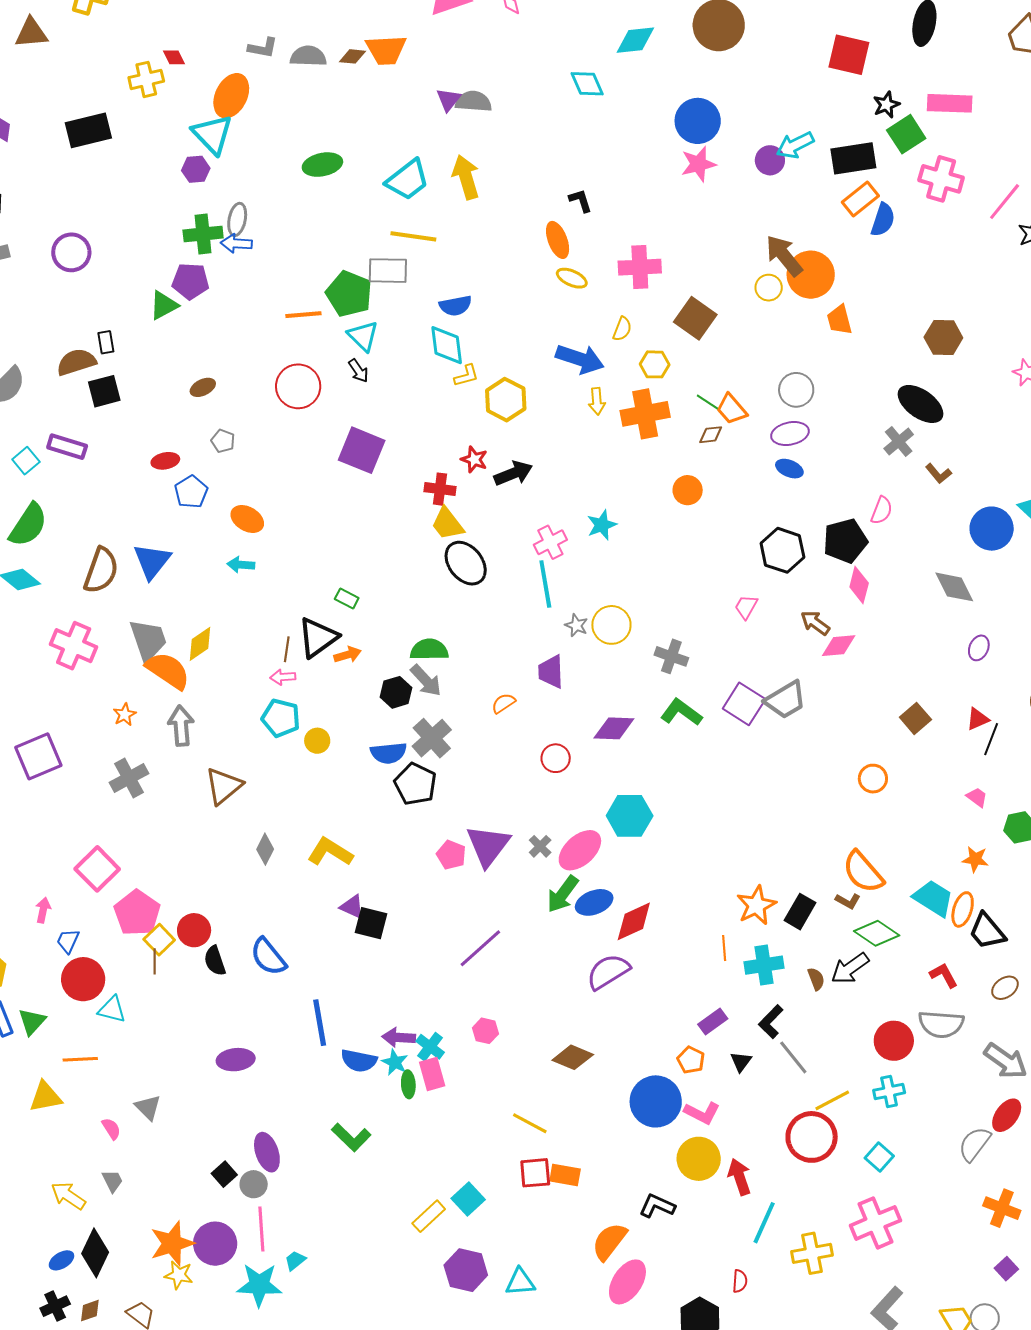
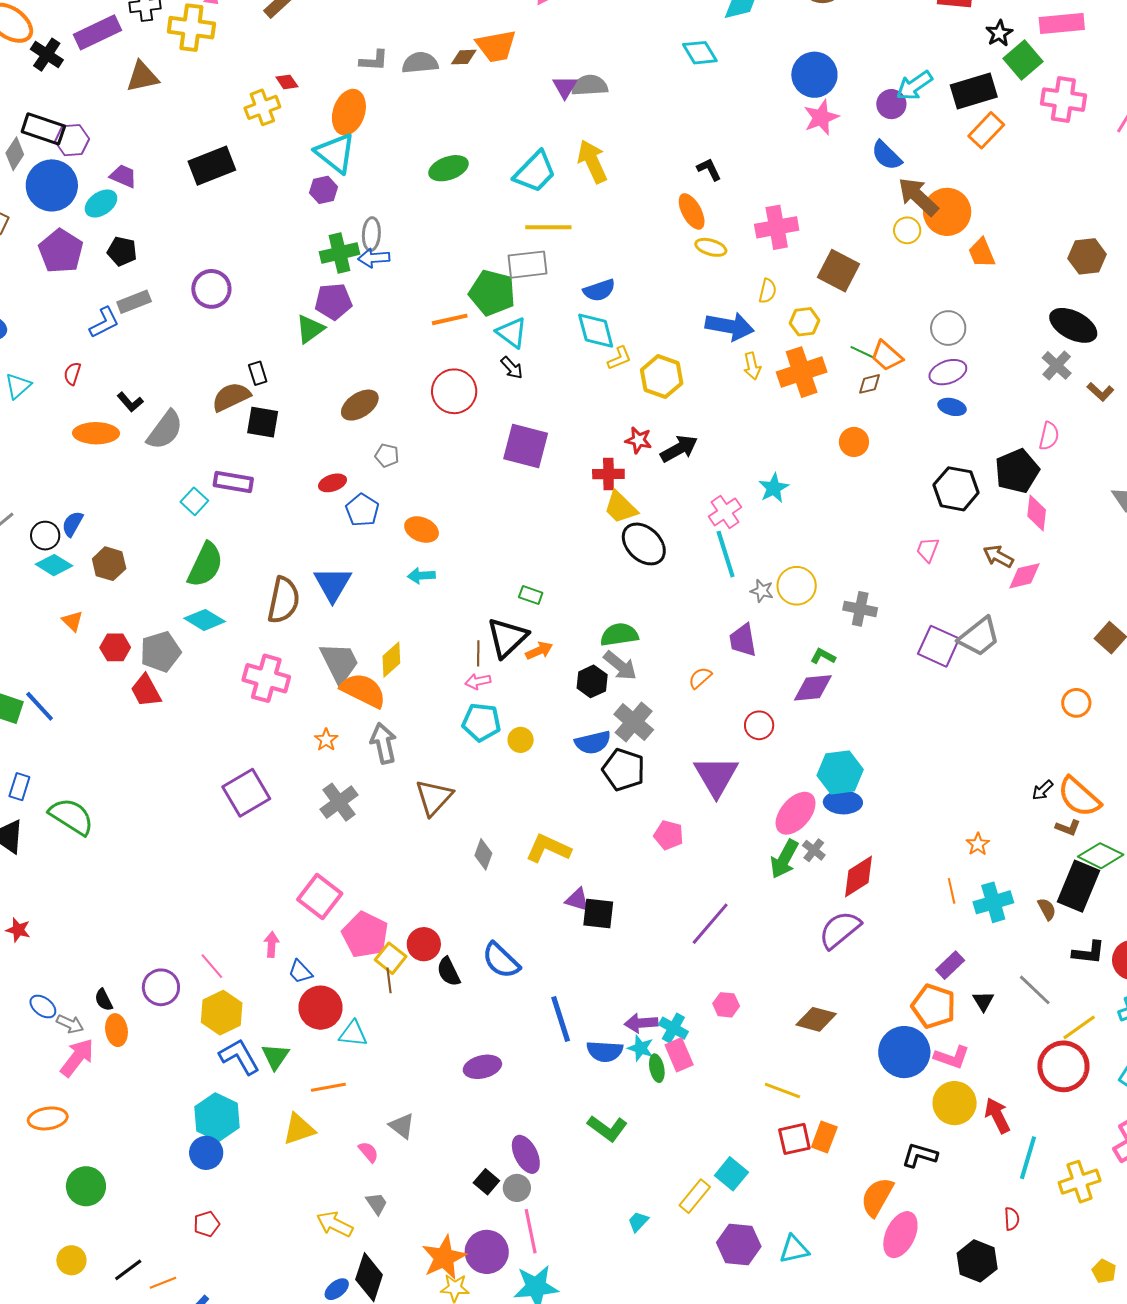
blue semicircle: (883, 220) -> (887, 155), moved, turned 124
brown ellipse: (203, 387) -> (360, 405), size x1.5
black square: (104, 391) -> (263, 422), turned 32
green L-shape: (681, 712) -> (823, 656), moved, size x0.6
purple triangle: (488, 846) -> (716, 776), moved
gray cross: (540, 846) -> (814, 850), moved
blue ellipse: (594, 902) -> (843, 802), moved, turned 30
orange star: (756, 905) -> (978, 844), size x0.6
black rectangle: (800, 912) -> (1079, 886), moved, size x1.4
blue trapezoid: (68, 941) -> (300, 972), turned -60
black arrow: (850, 968) -> (1043, 790), moved, size x0.6
black L-shape: (771, 1022) -> (1089, 953), moved, turned -120
orange pentagon: (691, 1060) -> (934, 1006), size x1.6
orange rectangle: (565, 1175) -> (824, 1137), turned -72
cyan trapezoid: (295, 1260) -> (638, 1222), moved

